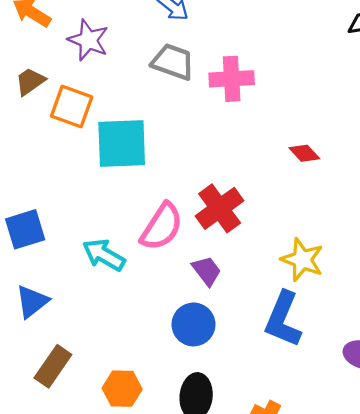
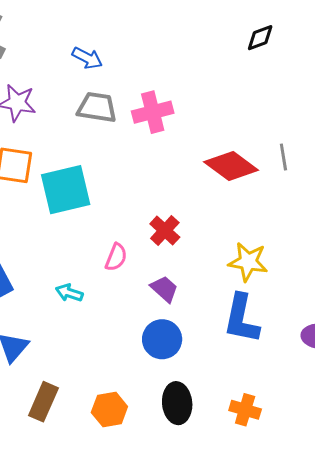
red diamond: (304, 153) -> (231, 166), size x1.8
red cross: (220, 208) -> (165, 231), size x0.7
pink semicircle: (162, 227) -> (116, 257), size x0.6
cyan arrow: (104, 255) -> (69, 293), size x0.7

